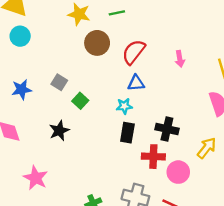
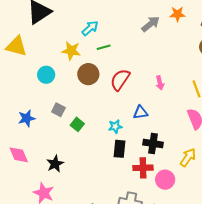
cyan circle: (20, 36) -> (46, 75), moved
blue triangle: (136, 83) -> (140, 112), moved
black star: (59, 131) -> (55, 164), moved

